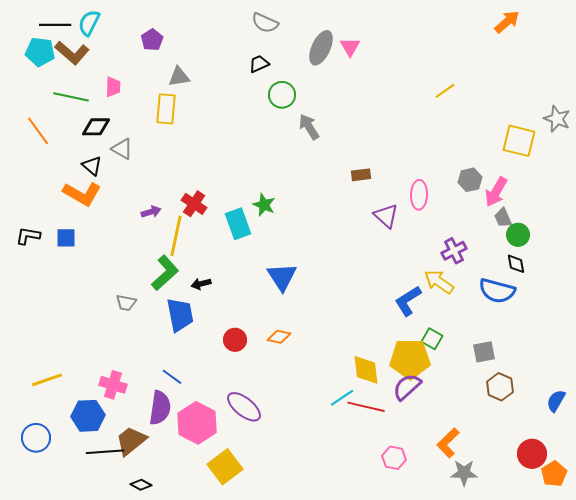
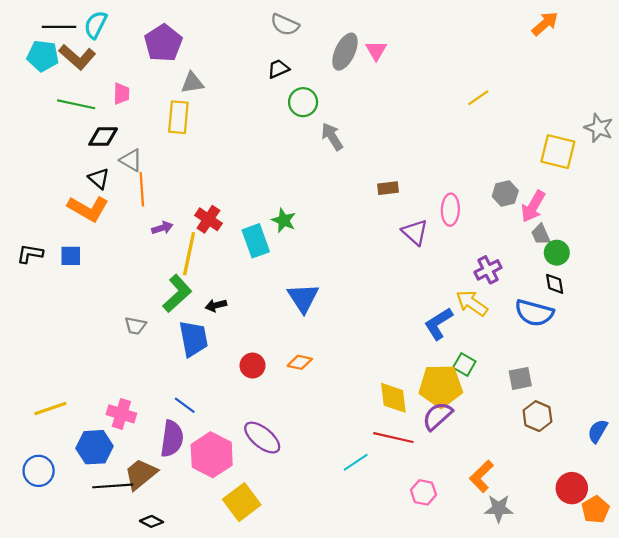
purple pentagon: (152, 40) -> (163, 43), size x1.6
orange line: (38, 131) -> (142, 189), moved, turned 32
cyan line: (342, 398) -> (356, 462), moved

